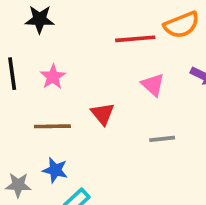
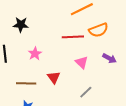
pink star: (53, 77) -> (35, 54), moved
gray line: (162, 139) -> (86, 92), turned -40

